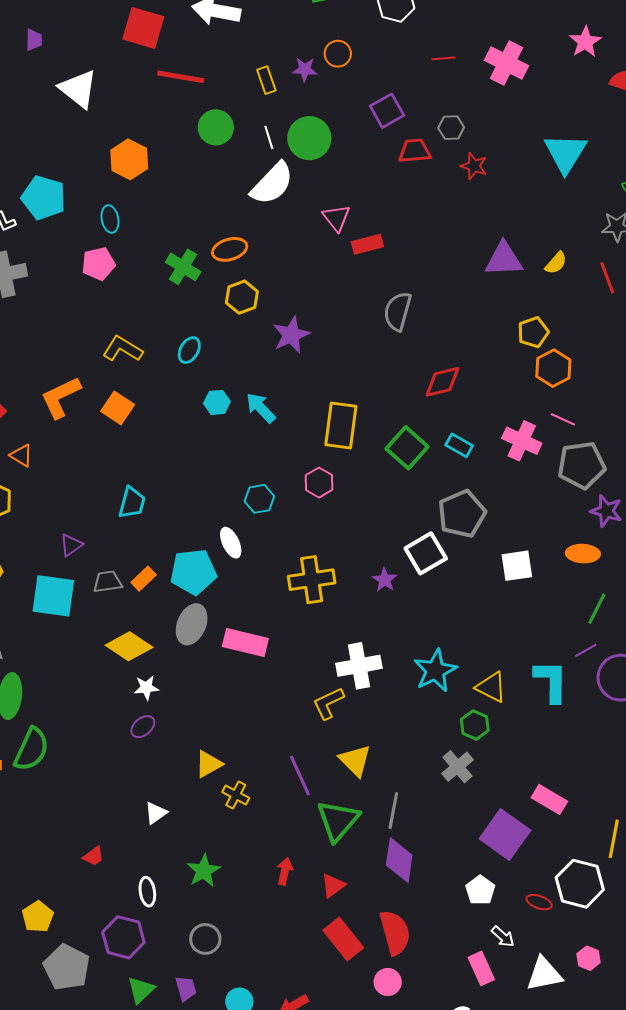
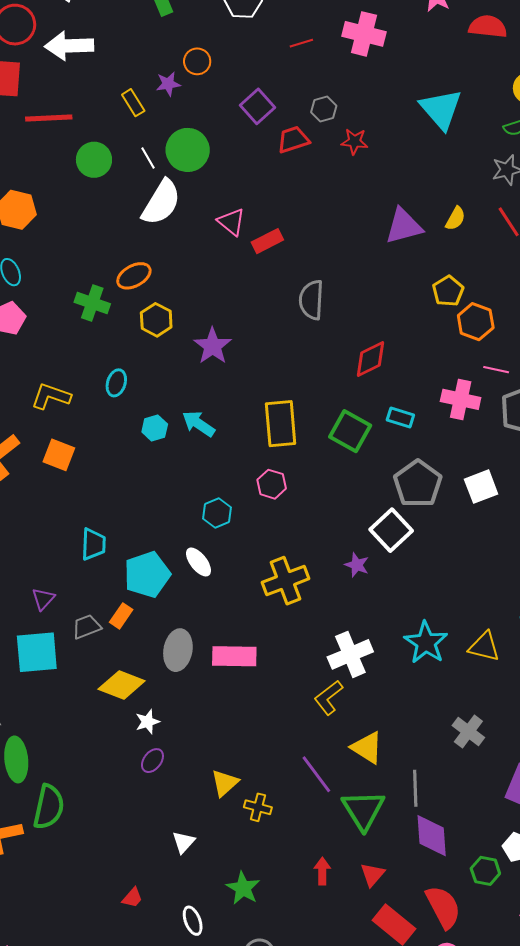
white square: (517, 566) -> (481, 487), moved
cyan pentagon: (193, 572) -> (147, 575), moved
green hexagon: (475, 725) -> (485, 871), moved

